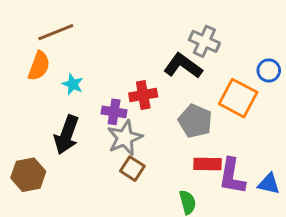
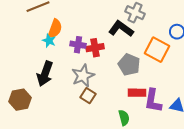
orange semicircle: (39, 66) -> (55, 29), moved
purple cross: (114, 112) -> (78, 45), moved

